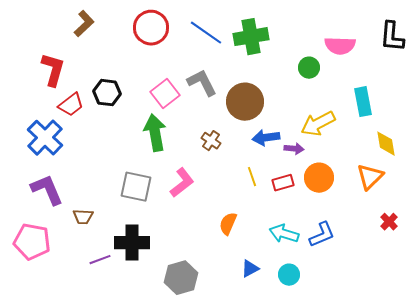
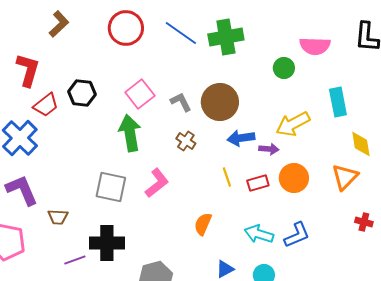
gray L-shape: (202, 83) -> (181, 102), moved, size x0.7
red cross: (389, 222) -> (364, 222), turned -30

